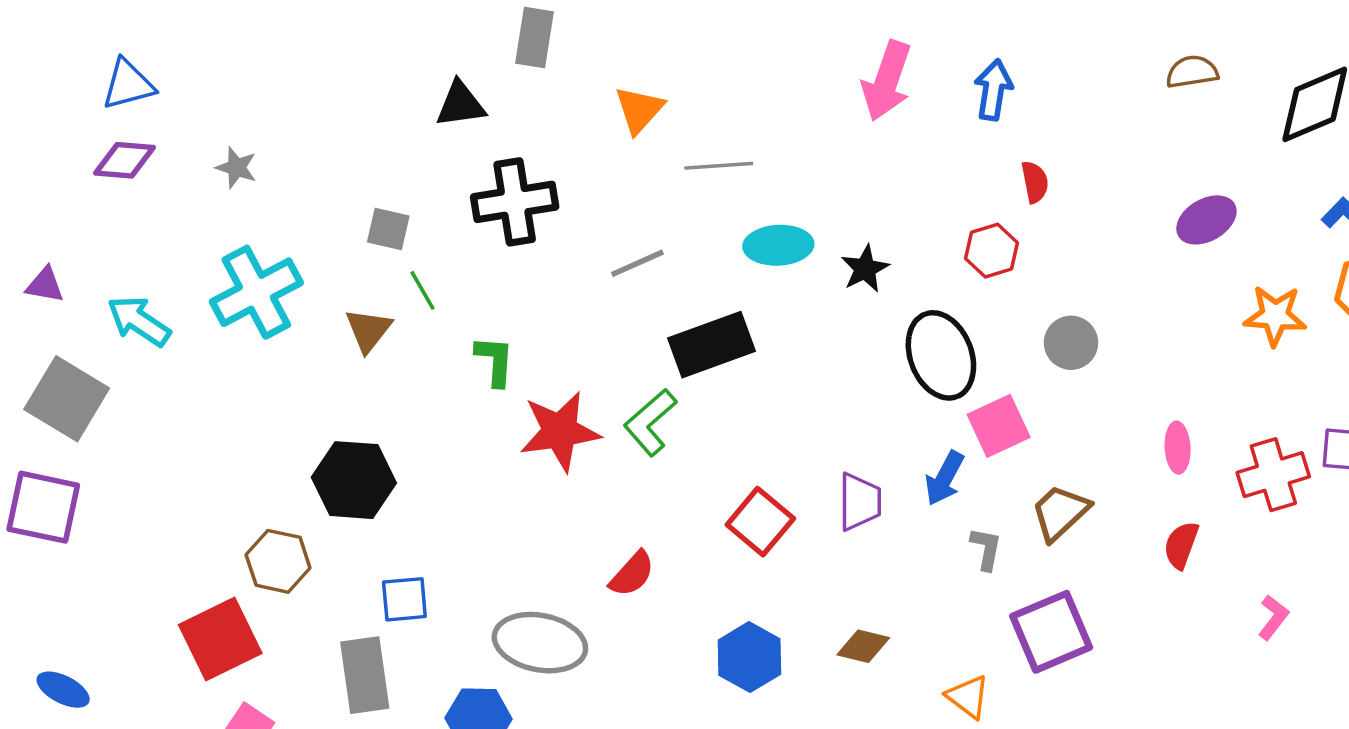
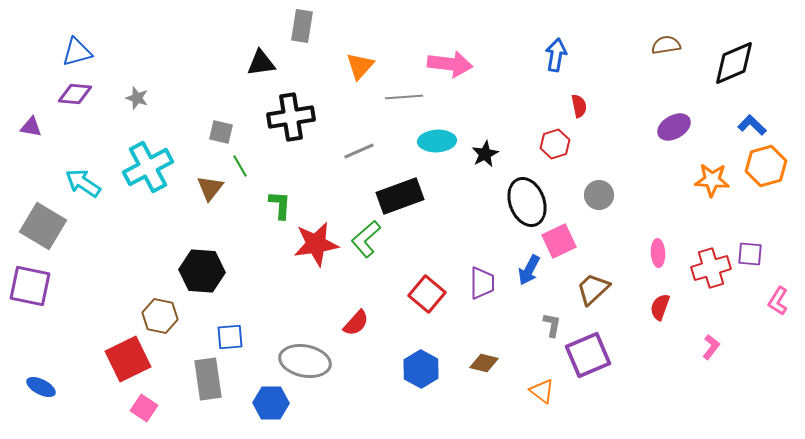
pink arrow: (887, 81) -> (450, 64), moved, turned -102
purple triangle: (45, 285) -> (31, 127), moved
gray L-shape: (986, 549) -> (552, 325), moved

